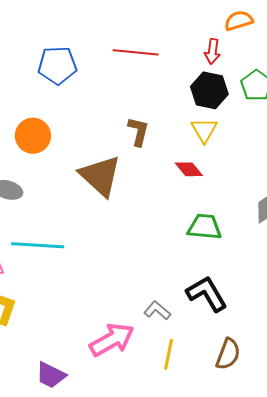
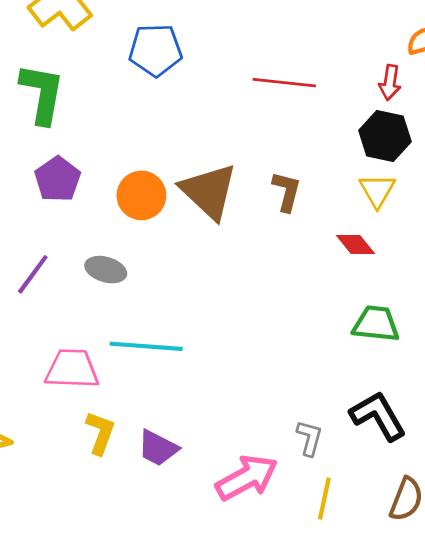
blue pentagon: (57, 65) -> (155, 50), moved
brown triangle: (100, 176) -> (209, 191), moved
gray L-shape: (157, 310) -> (309, 438), turned 64
purple trapezoid: (51, 375) -> (158, 448), moved

